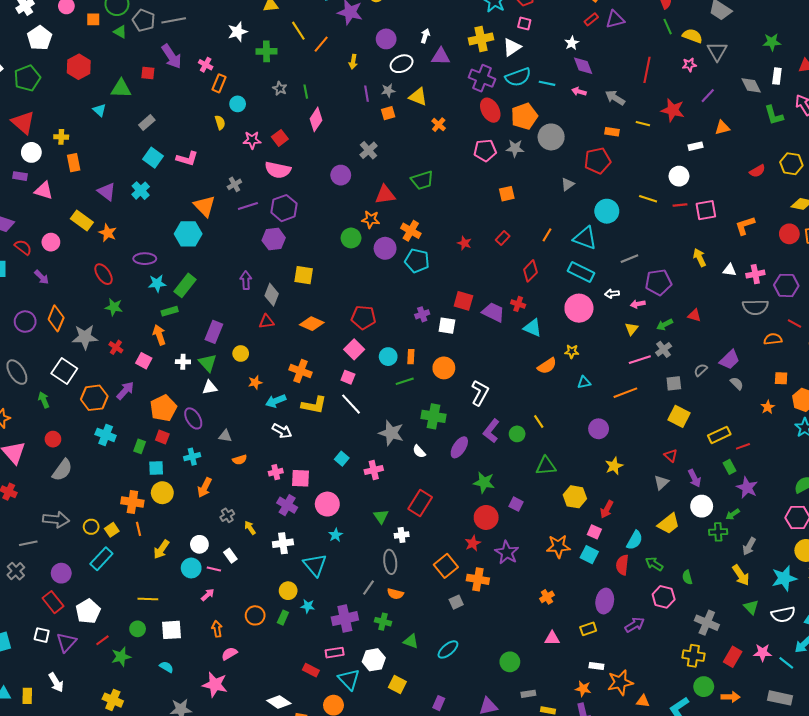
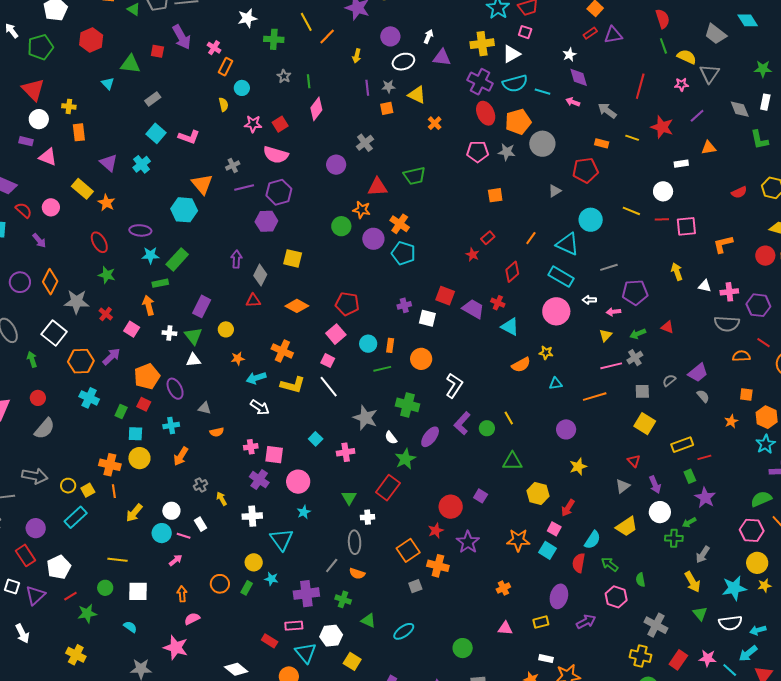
red star: (464, 243) -> (472, 255), moved
green star: (484, 482) -> (405, 459), moved, turned 30

